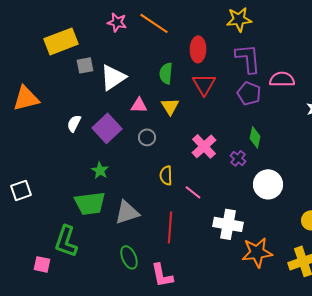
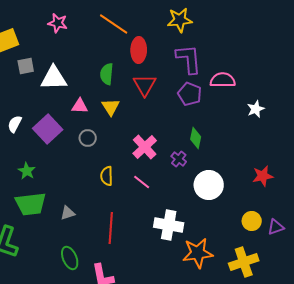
orange line: (154, 23) -> (114, 24), moved
white triangle: (113, 77) -> (54, 78), turned 32
green star: (100, 170) -> (27, 171), moved
pink line: (193, 192) -> (142, 182), moved
gray triangle: (127, 212) -> (68, 213), size x0.6

